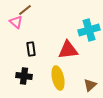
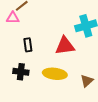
pink triangle: (16, 22) -> (13, 18), turned -40
yellow ellipse: (58, 78) -> (55, 74), turned -70

